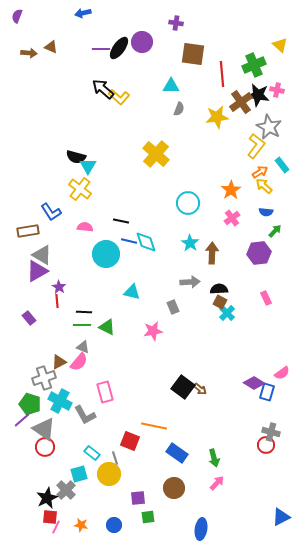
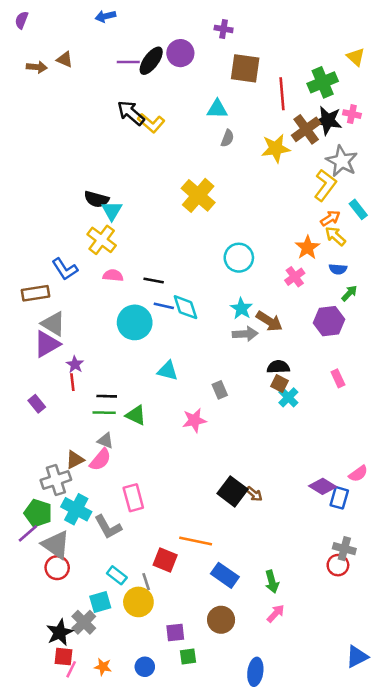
orange star: (231, 190) -> (307, 247), moved
pink semicircle: (85, 227) -> (113, 275), moved
brown arrow: (212, 253) -> (269, 321), turned 120
gray arrow: (190, 282) -> (245, 334), moved

